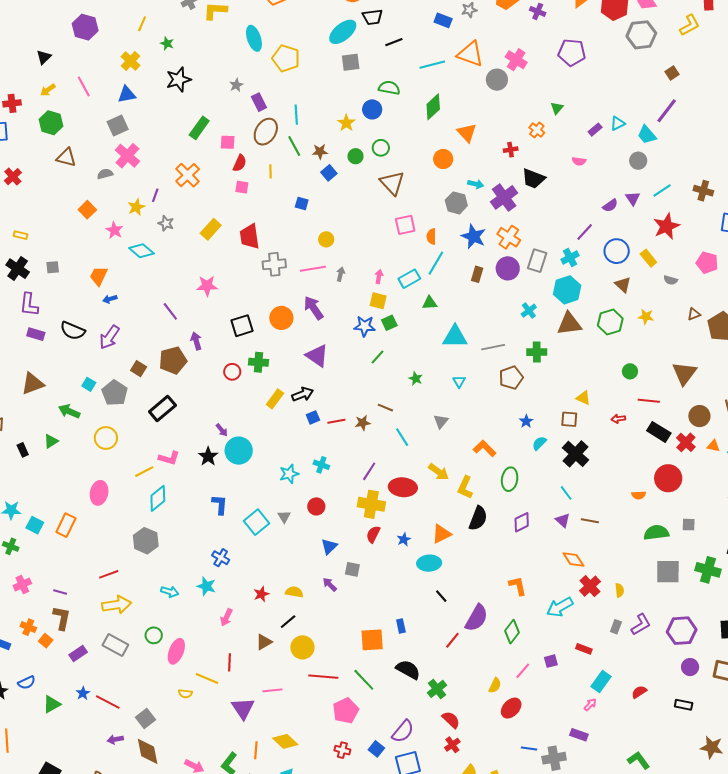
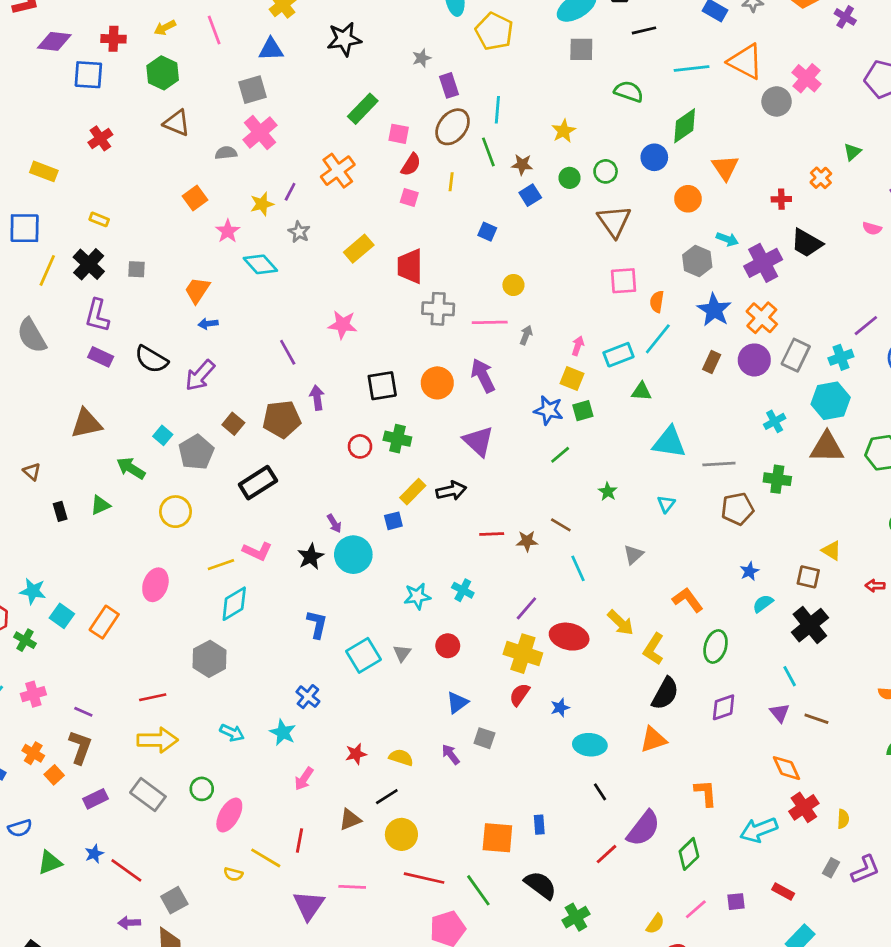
blue circle: (372, 109) -> (654, 157), moved
blue square: (313, 417) -> (393, 521), moved
orange triangle: (441, 534) -> (653, 740), moved

